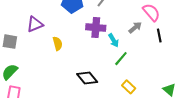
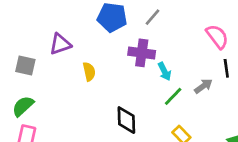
gray arrow: (135, 28) -> (203, 86), moved
black diamond: (87, 78) -> (126, 120), turned 35

